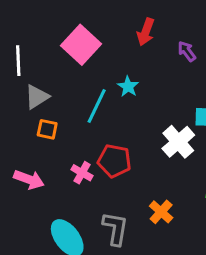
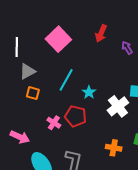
cyan star: (128, 87) -> (89, 92), moved
pink arrow: (29, 179) -> (20, 137), moved
orange cross: (161, 212) -> (114, 148), moved, turned -35

